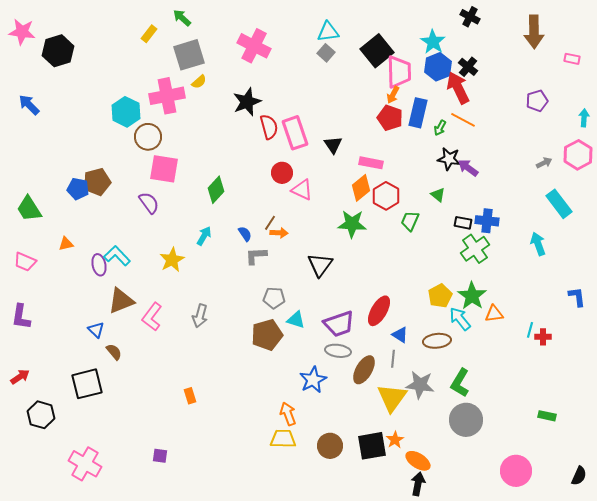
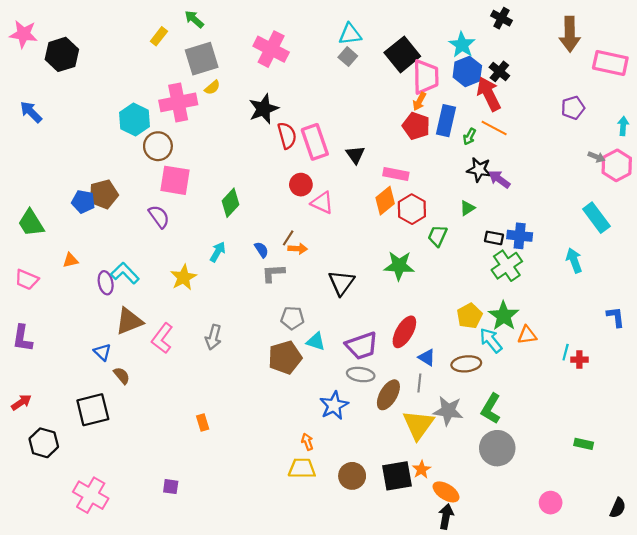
pink rectangle: (572, 59) -> (610, 63), size x2.0
gray arrow: (544, 163) -> (596, 157), moved, turned 49
green triangle: (438, 195) -> (467, 208), turned 49
green star: (352, 224) -> (399, 266), moved
orange arrow: (288, 414) -> (307, 442), size x0.7
pink circle: (516, 471) -> (551, 503), size x0.7

